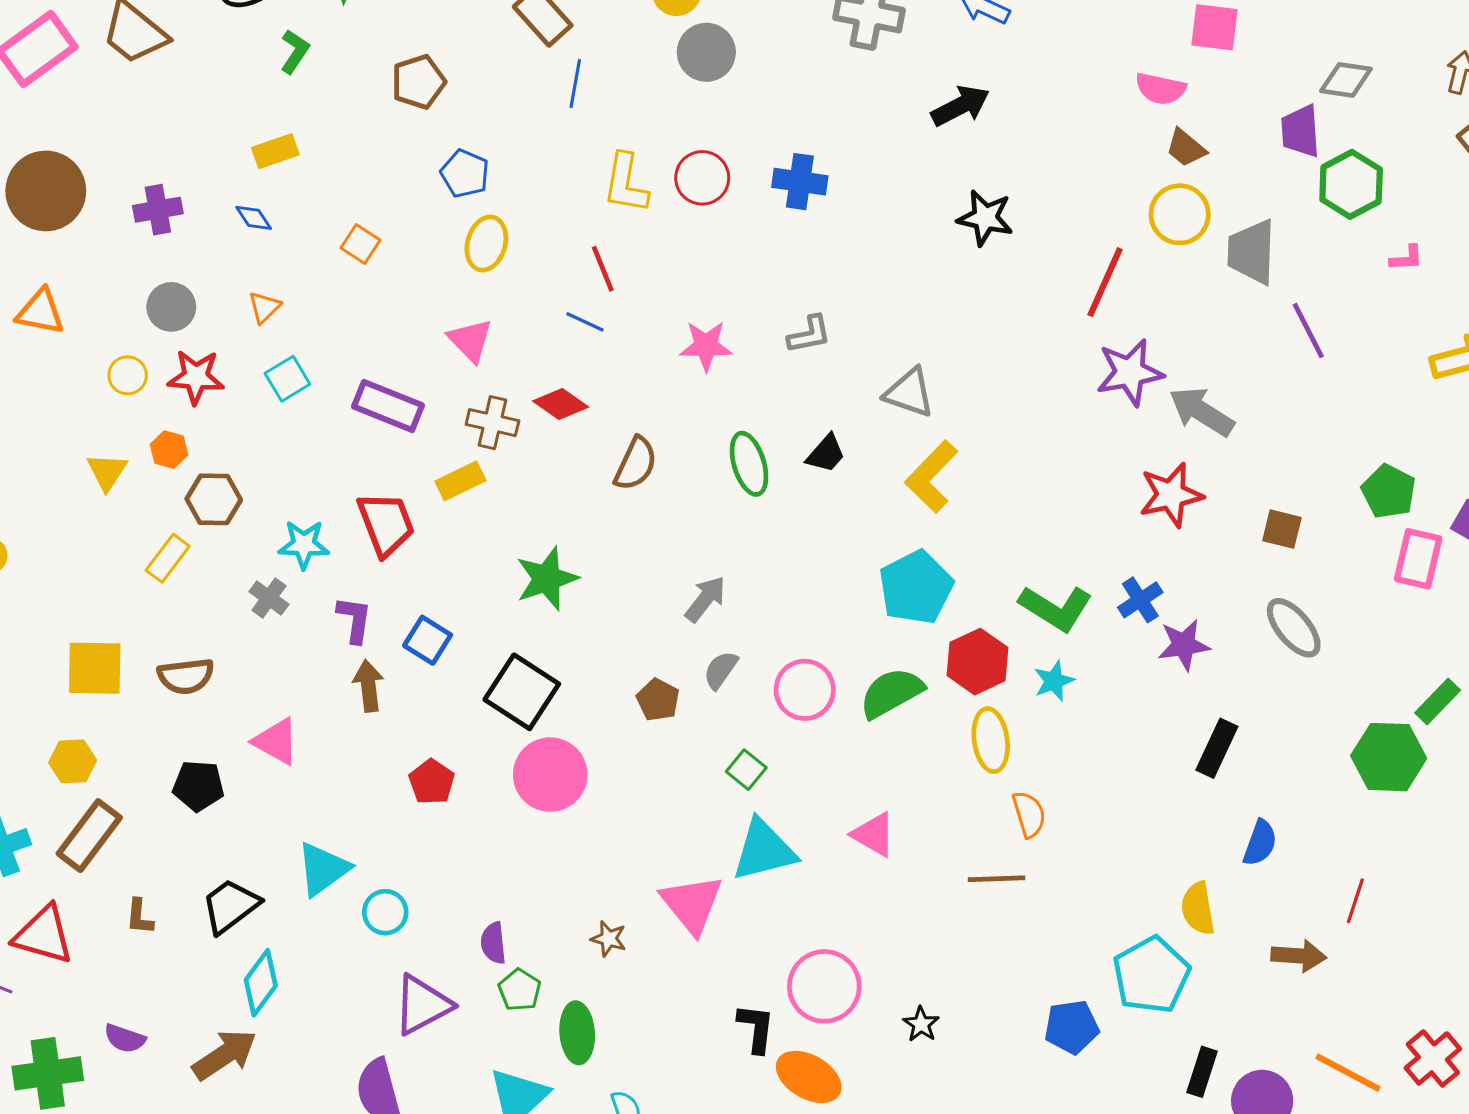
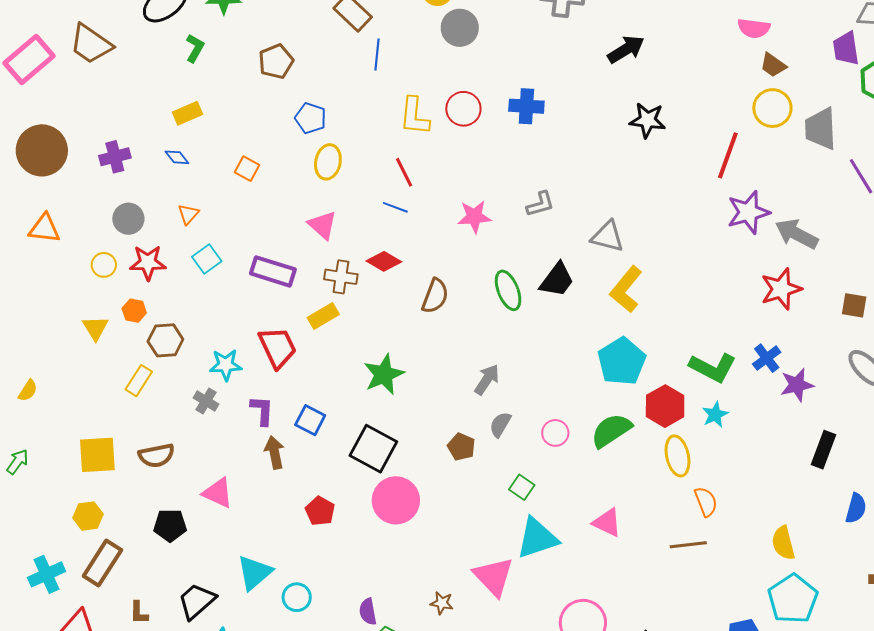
black trapezoid: (826, 454) -> (557, 280), size x1.4
pink circle: (805, 690) -> (555, 433), size x0.7
yellow semicircle: (1198, 908) -> (783, 543), moved

